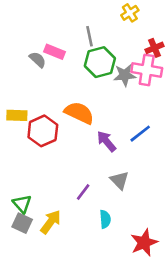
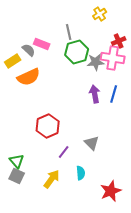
orange semicircle: (79, 113) -> (29, 77), moved, turned 130
yellow rectangle: (17, 115) -> (13, 61), moved, turned -35
red hexagon: (43, 131) -> (48, 126), moved
blue line: (140, 134) -> (114, 94), moved, turned -36
purple arrow: (106, 141) -> (95, 94), moved, turned 30
yellow arrow: (51, 222) -> (52, 179), moved

